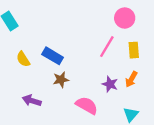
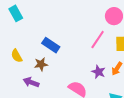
yellow semicircle: (23, 59) -> (17, 56), moved
brown star: (61, 80) -> (41, 64), moved

